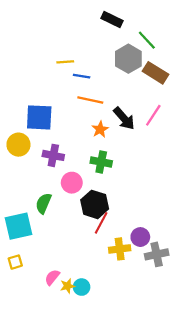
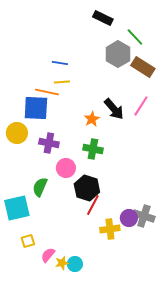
yellow line: (65, 62) -> (62, 82), moved
blue line: (82, 76) -> (60, 63), moved
orange line: (90, 100) -> (47, 92), moved
gray cross: (157, 254) -> (144, 216), moved, turned 30
yellow square: (15, 262) -> (28, 241), moved

